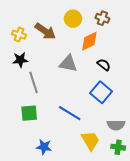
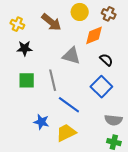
yellow cross: (19, 35) -> (17, 24), moved
gray line: (34, 83) -> (53, 80), moved
green square: (29, 113) -> (27, 80), moved
yellow trapezoid: (90, 141) -> (66, 133), moved, turned -90
blue star: (44, 147) -> (41, 122), moved

